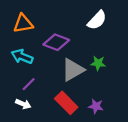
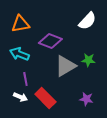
purple line: (29, 84) -> (25, 79), turned -56
red rectangle: (66, 103) -> (45, 98), moved

